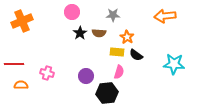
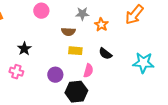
orange arrow: (165, 16) -> (134, 15), turned -45
black star: (80, 33) -> (24, 49), moved
orange star: (127, 37) -> (101, 25), moved
yellow rectangle: (117, 52) -> (75, 51), moved

